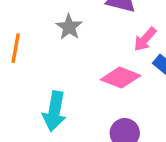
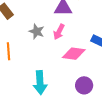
pink arrow: (145, 39) -> (59, 32), moved

